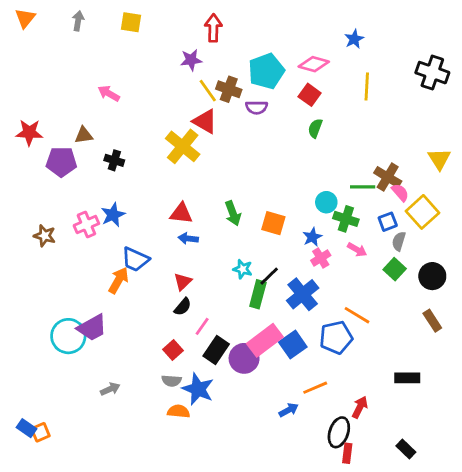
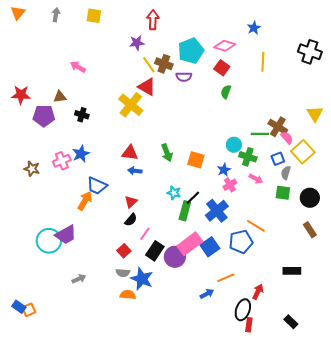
green square: (395, 269) -> (283, 193), turned -35

